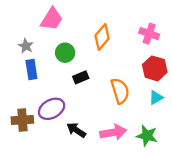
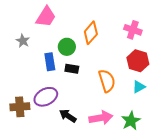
green circle: (65, 53) -> (67, 47), moved
blue rectangle: (31, 70) -> (50, 62), moved
black rectangle: (81, 77) -> (72, 69), turned 32
green star: (147, 136) -> (131, 121), turned 30

